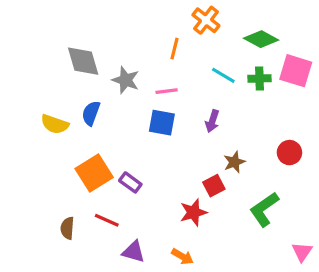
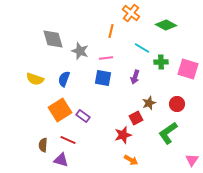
pink square: (296, 71) -> (188, 69), moved
green cross: (260, 79) -> (161, 62), moved
blue semicircle: (91, 113) -> (64, 79), moved
red circle: (289, 153) -> (177, 104), moved
purple triangle: (134, 252) -> (61, 160), moved
orange arrow: (182, 257) -> (131, 160), moved

